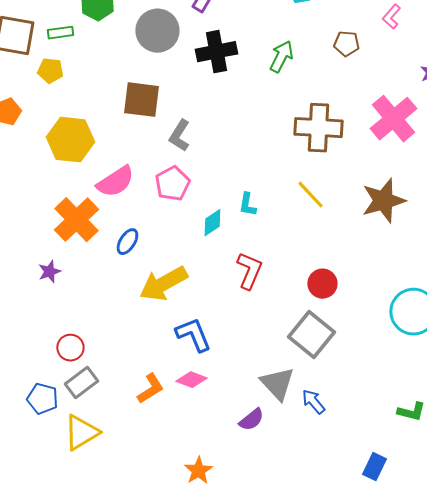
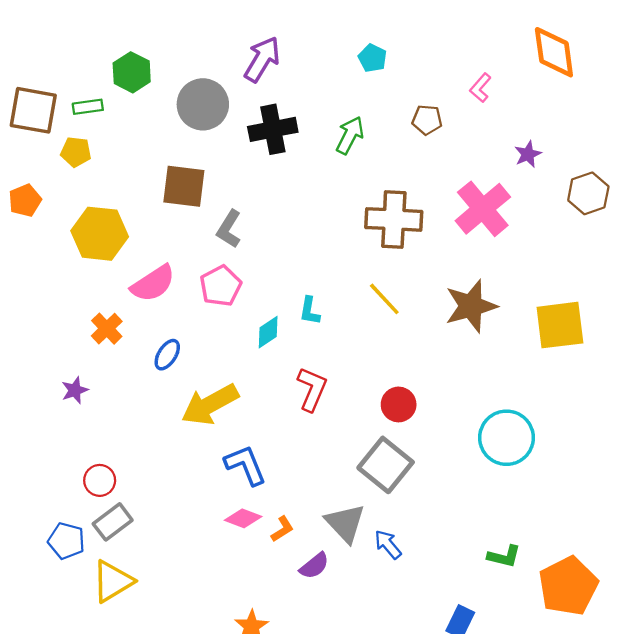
orange cross: (76, 220) -> (107, 329), size x0.6
orange L-shape: (150, 389) -> (282, 529), moved, size x0.7

